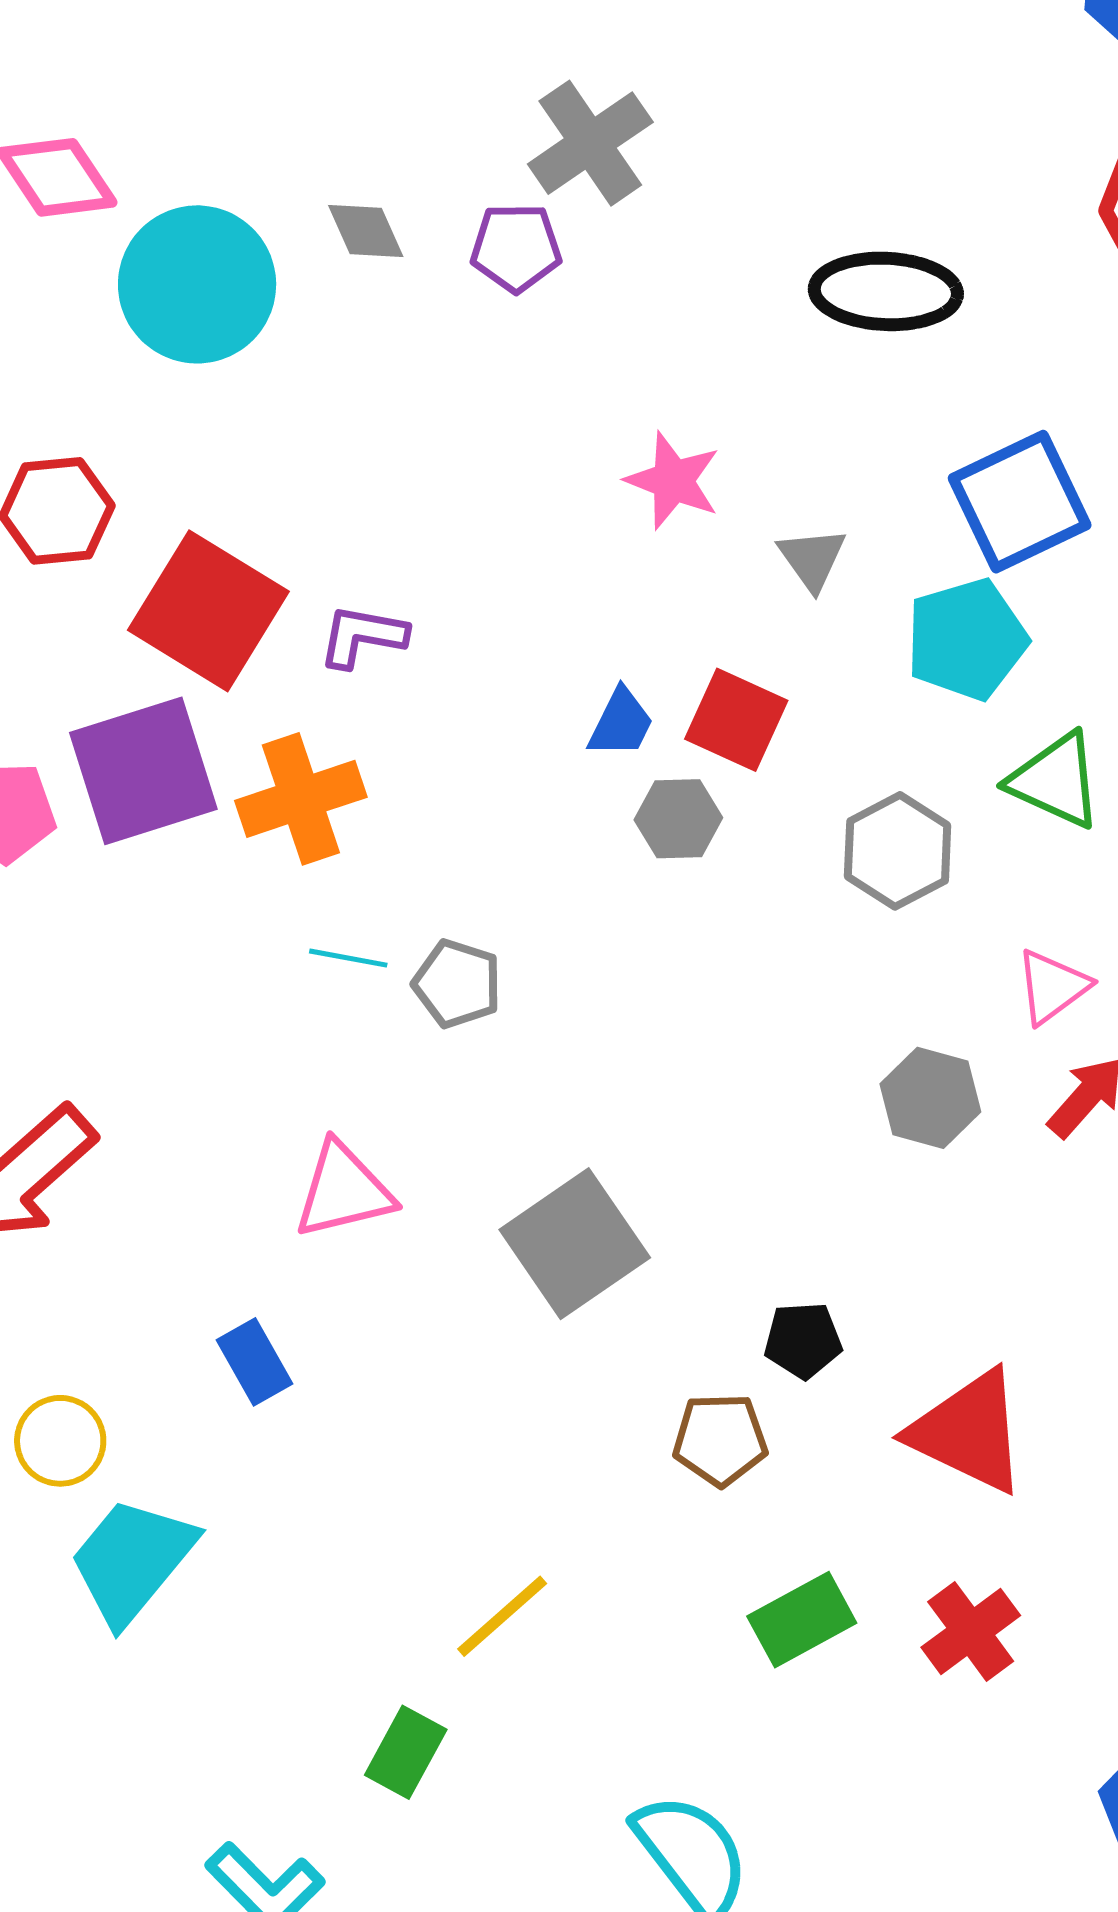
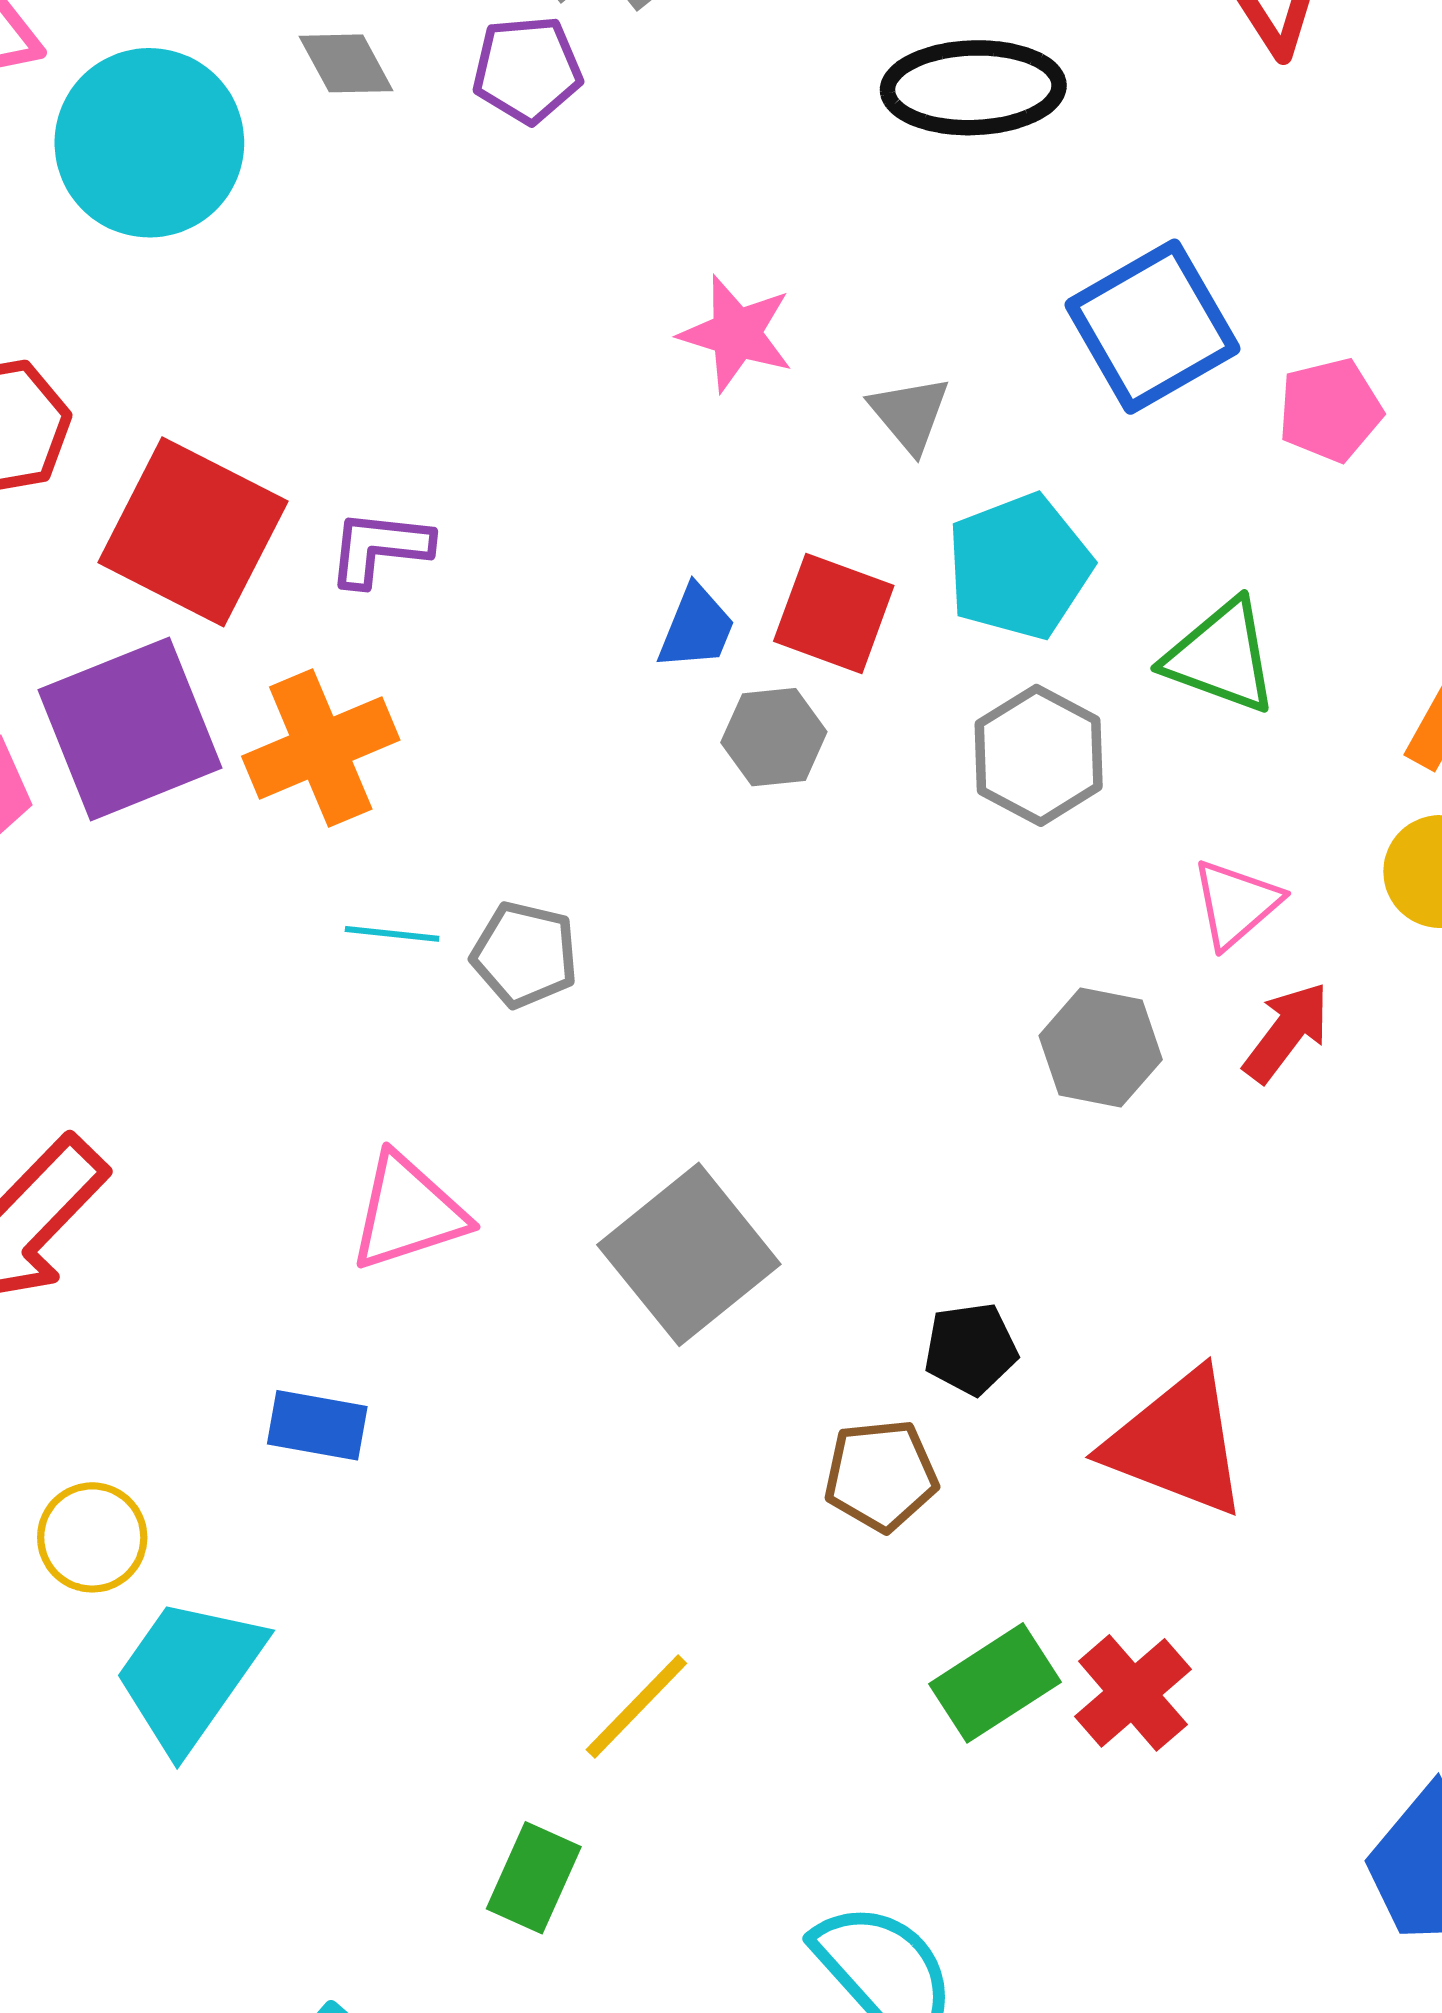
cyan pentagon: (967, 639) -> (1019, 567), moved
blue rectangle: (255, 1362) -> (317, 1425), turned -46
red cross: (971, 1631) -> (1133, 1693), moved

